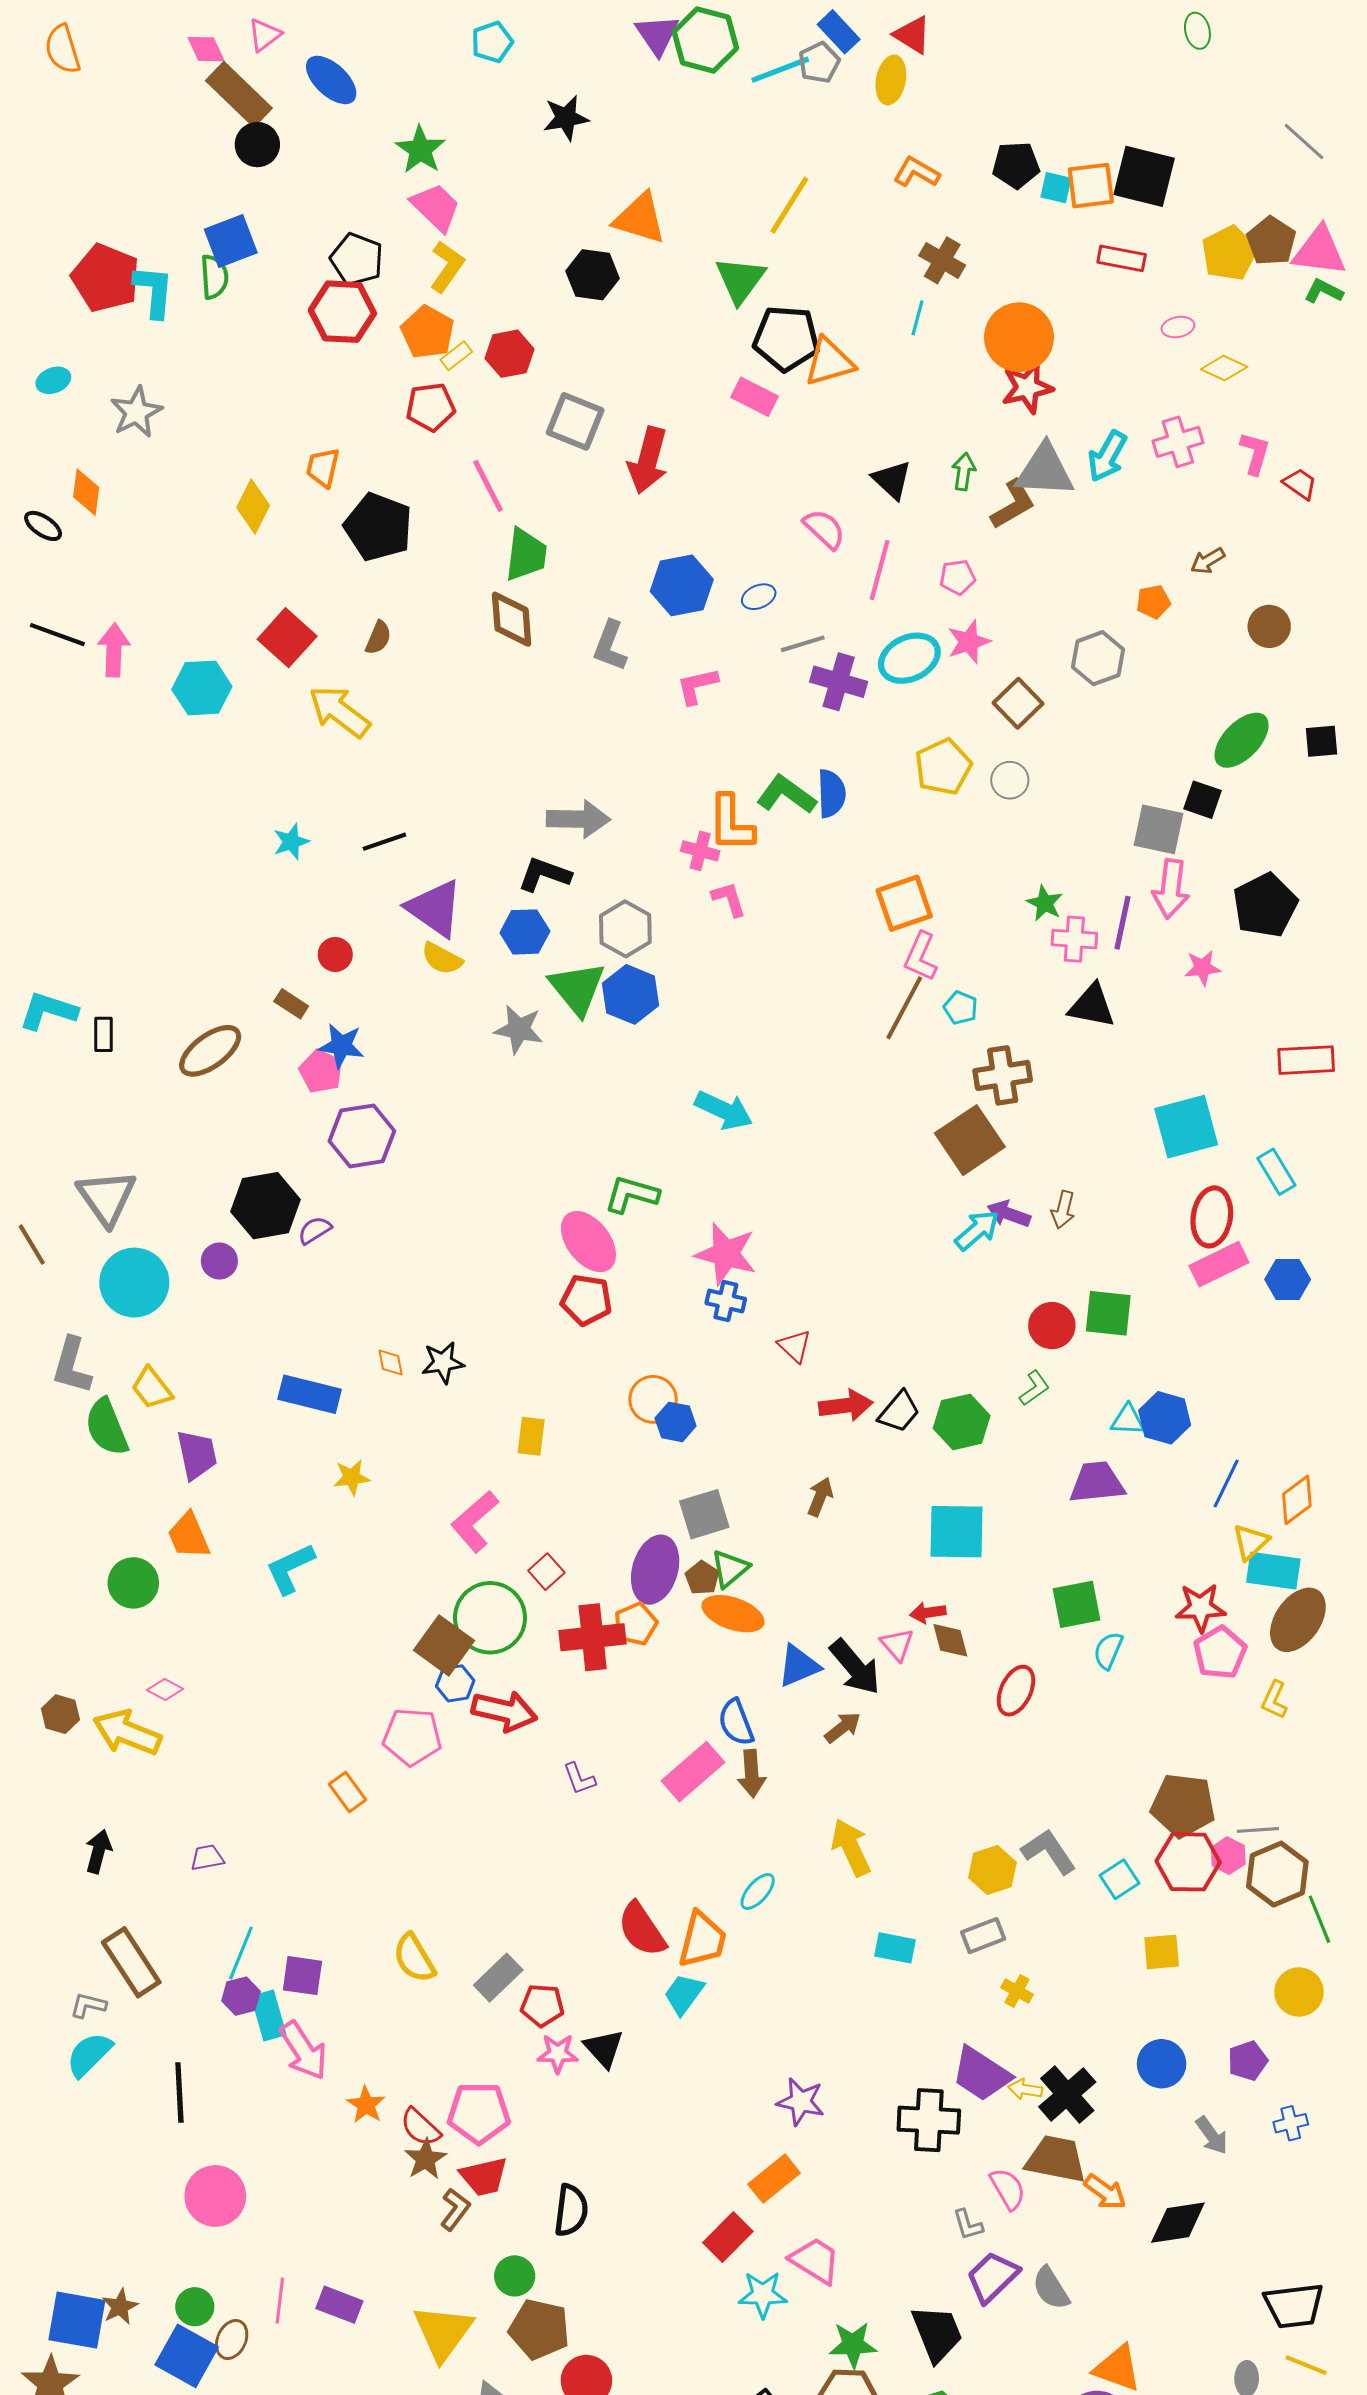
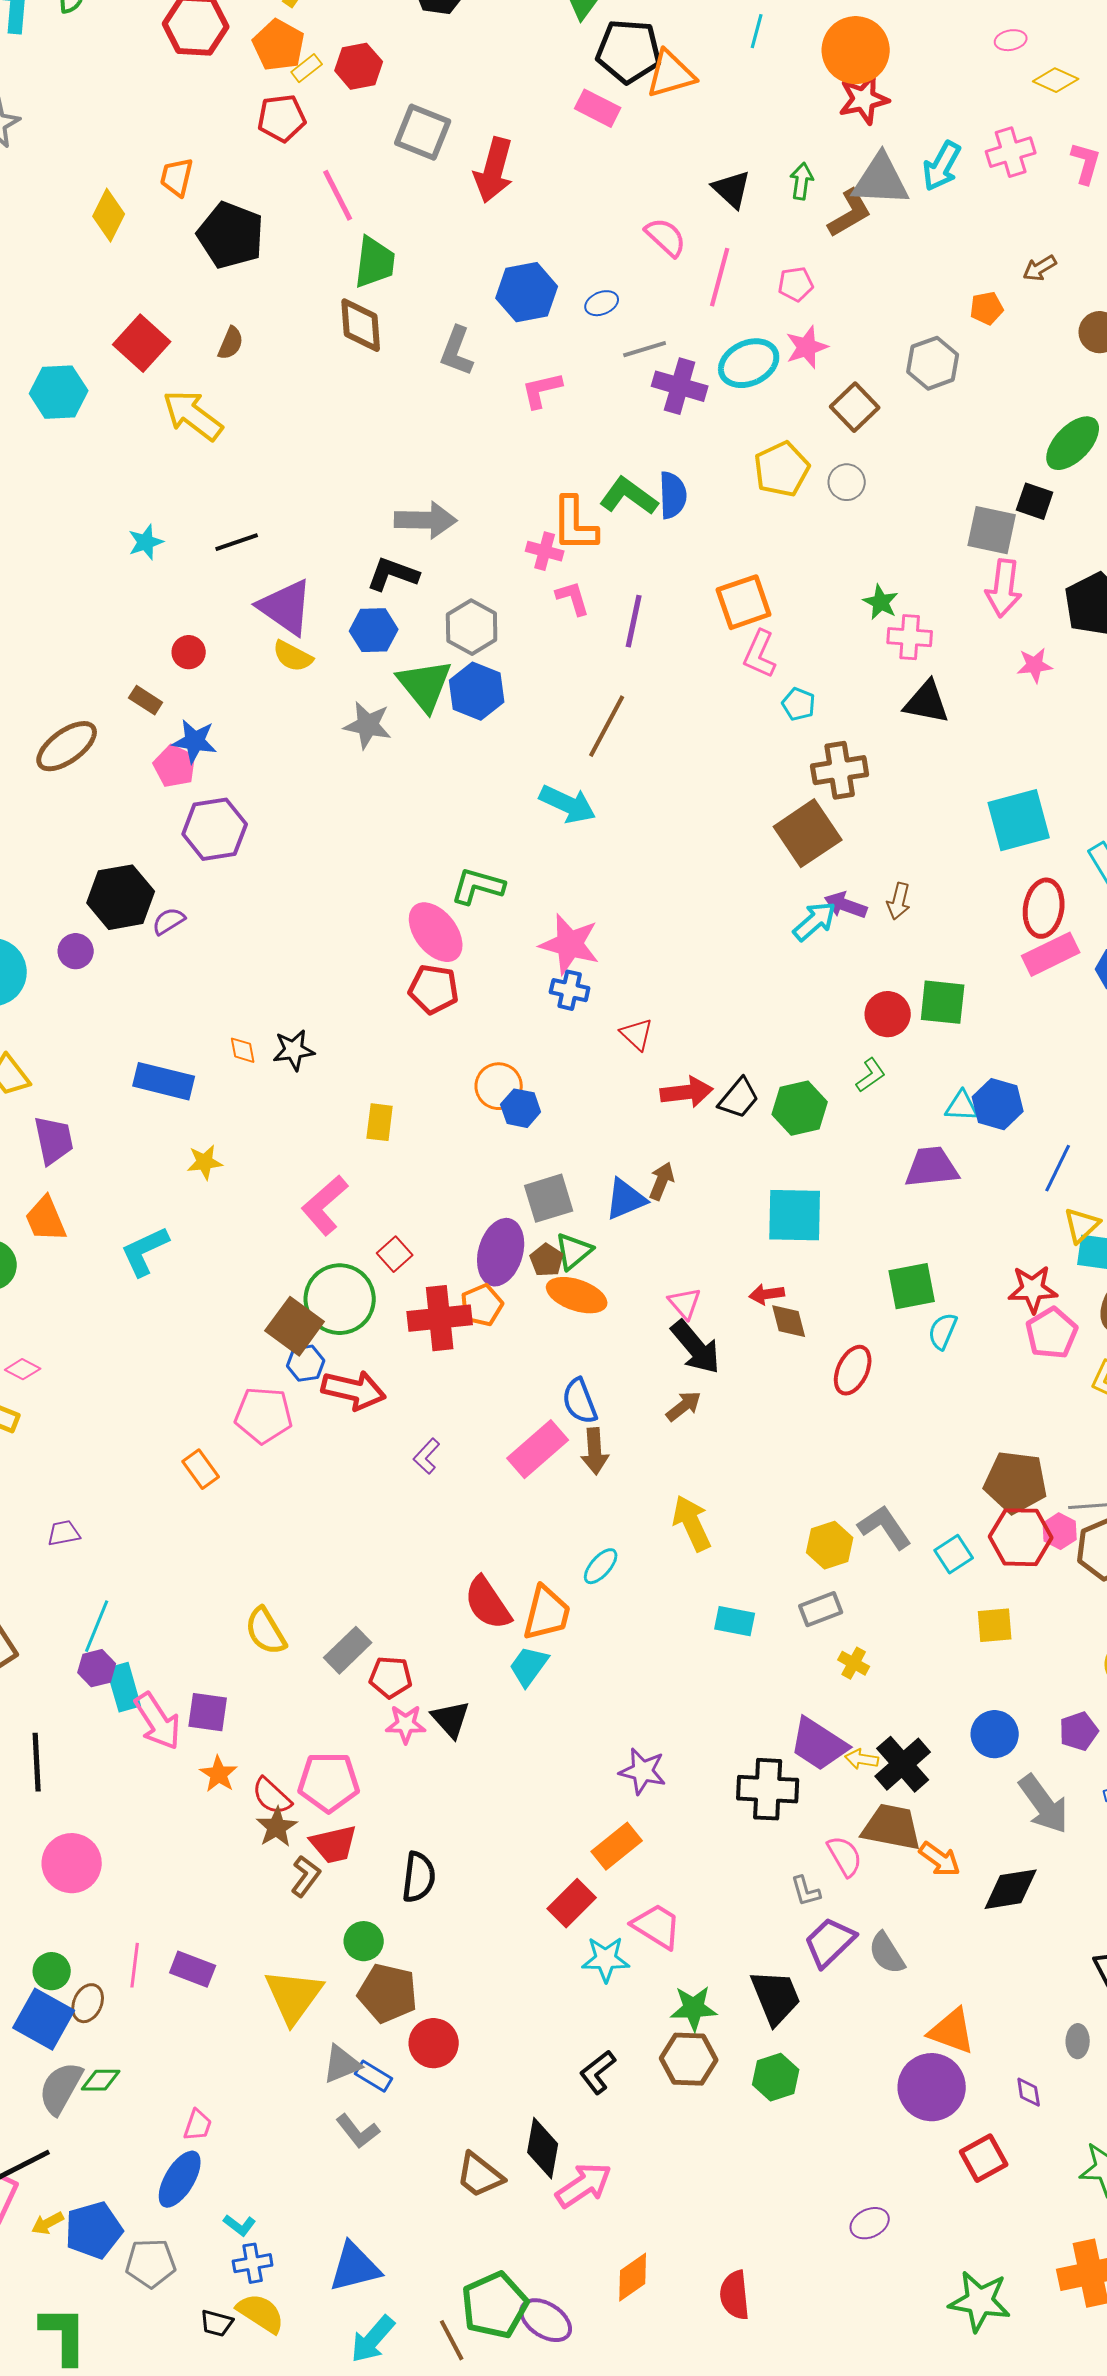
purple line: (1123, 923) -> (634, 621), moved
brown line: (904, 1008) -> (607, 726), moved
pink triangle: (897, 1644) -> (685, 1303), moved
blue triangle: (799, 1666) -> (626, 1199), moved
purple L-shape: (579, 1779) -> (427, 1456), turned 63
purple square: (302, 1976) -> (208, 1712), moved
gray arrow: (1212, 2135) -> (1044, 1804), size x1.6

